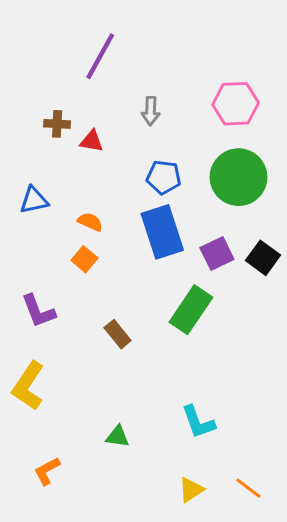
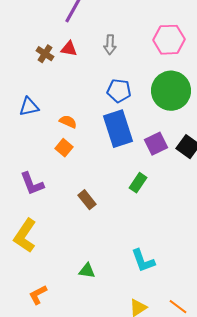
brown cross: (57, 124) -> (45, 54), turned 30
red triangle: (92, 141) -> (69, 49), moved
green rectangle: (191, 310) -> (138, 183), size x0.6

